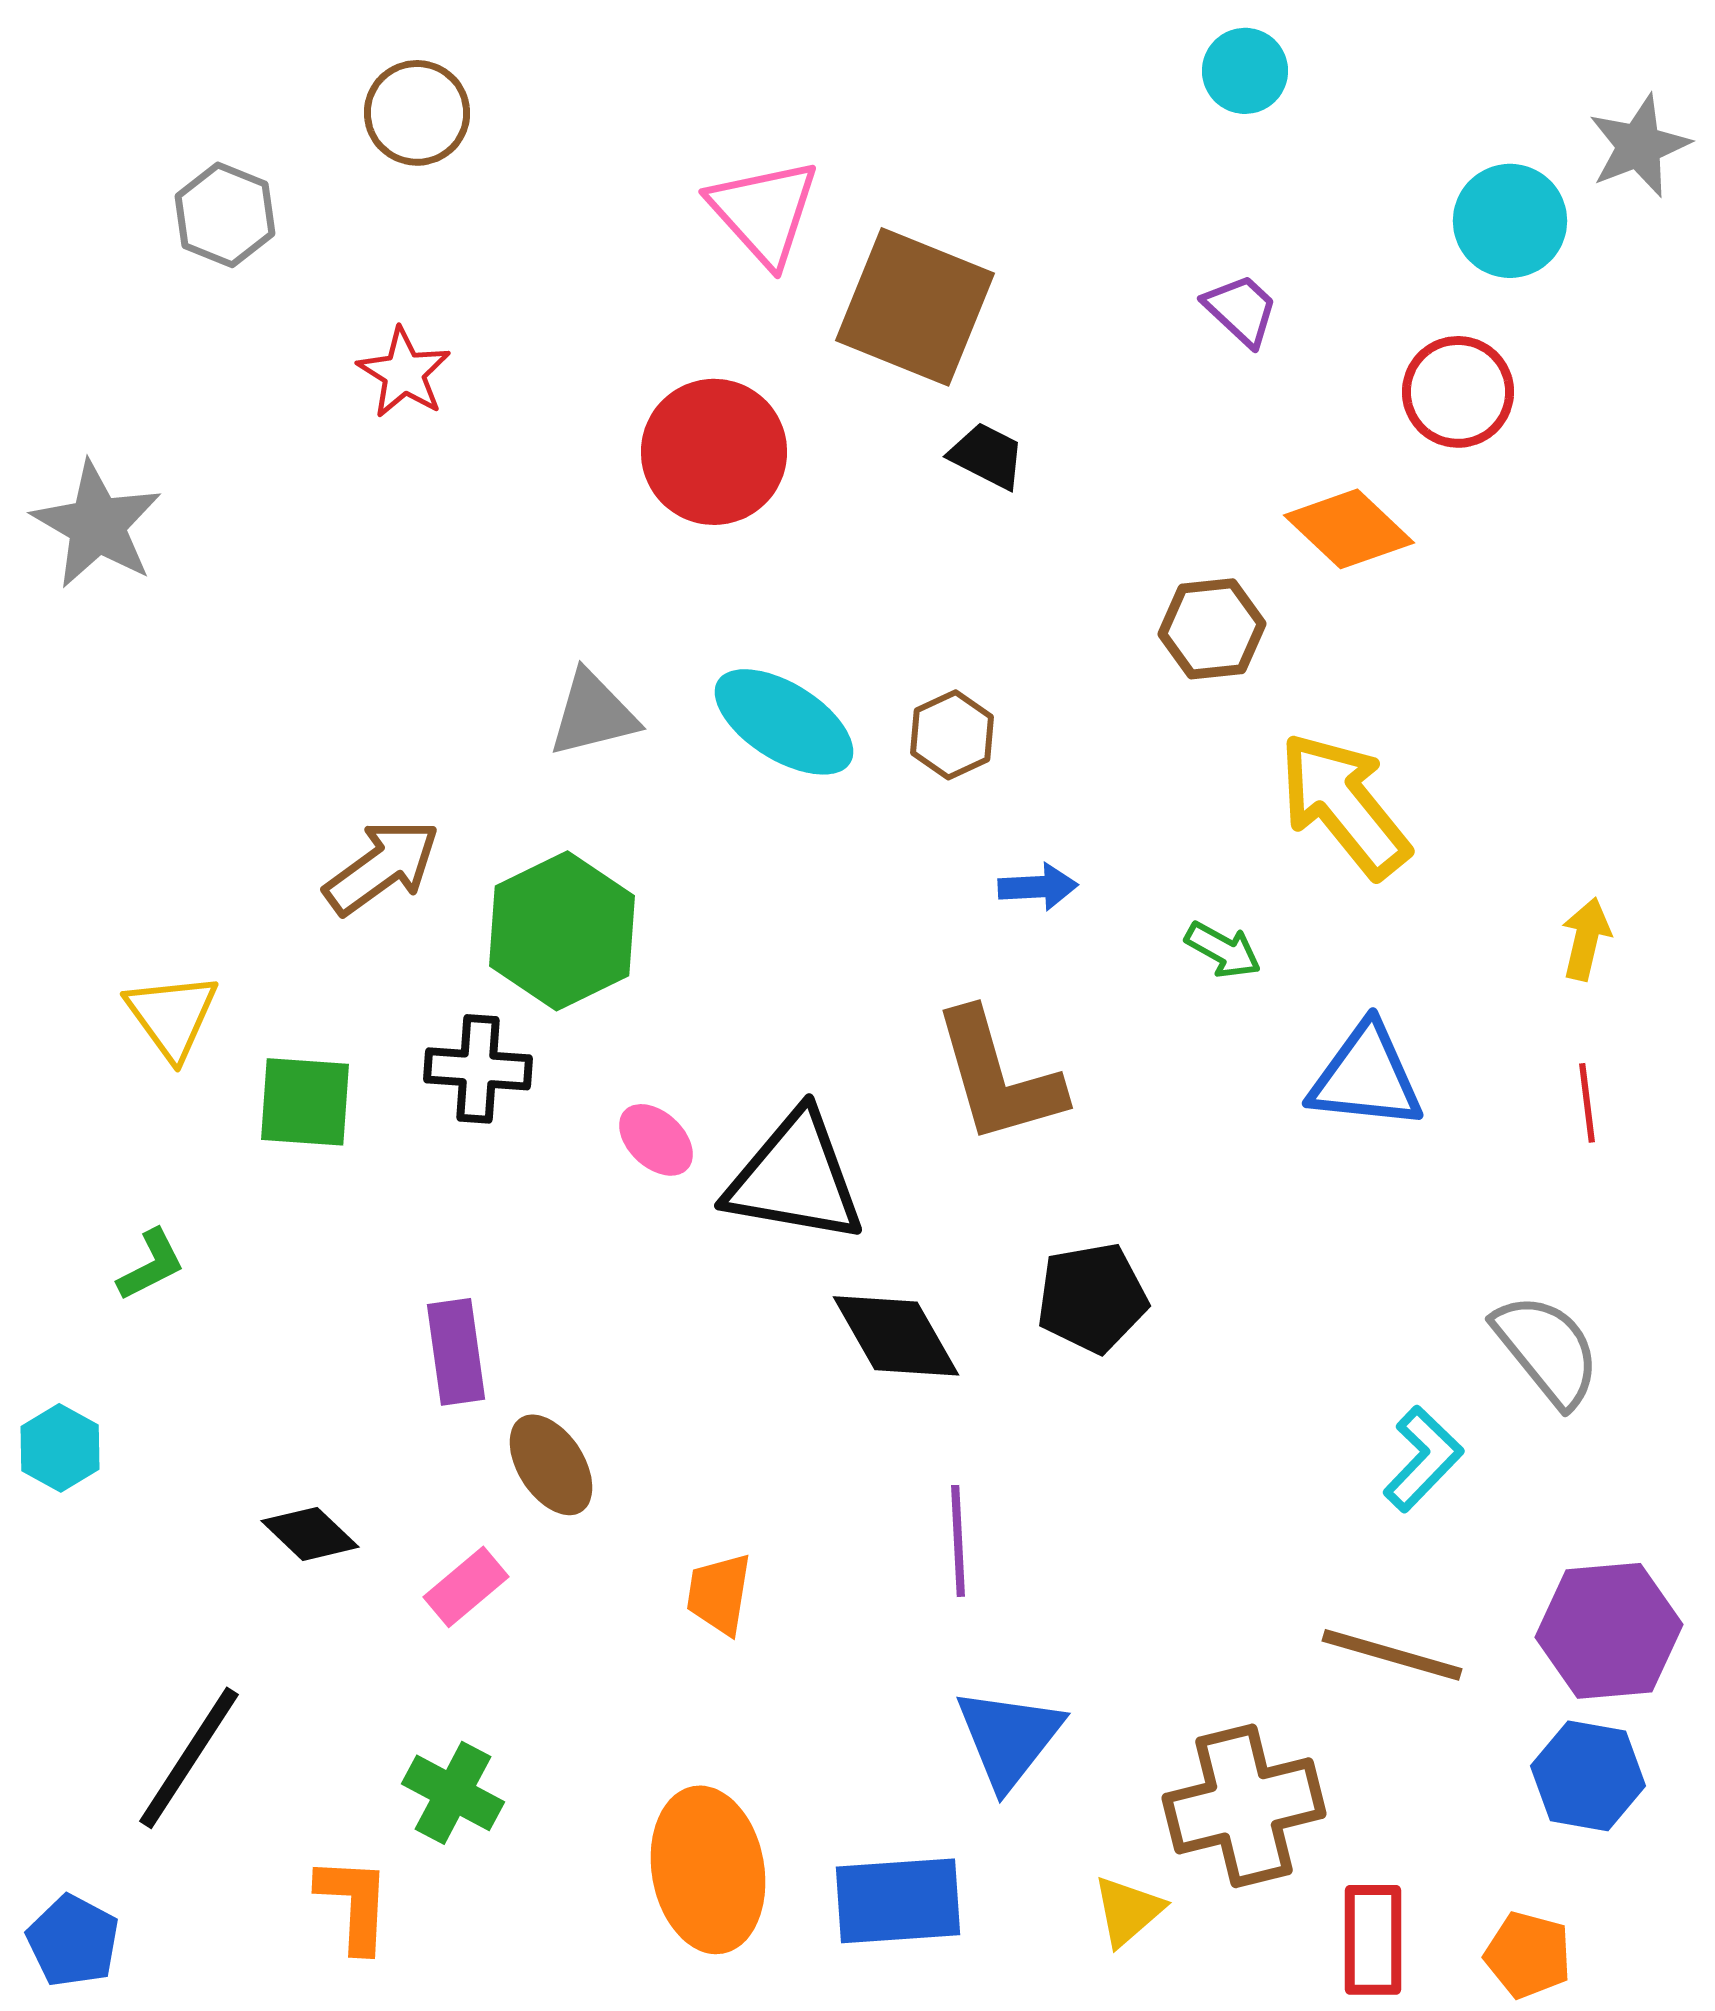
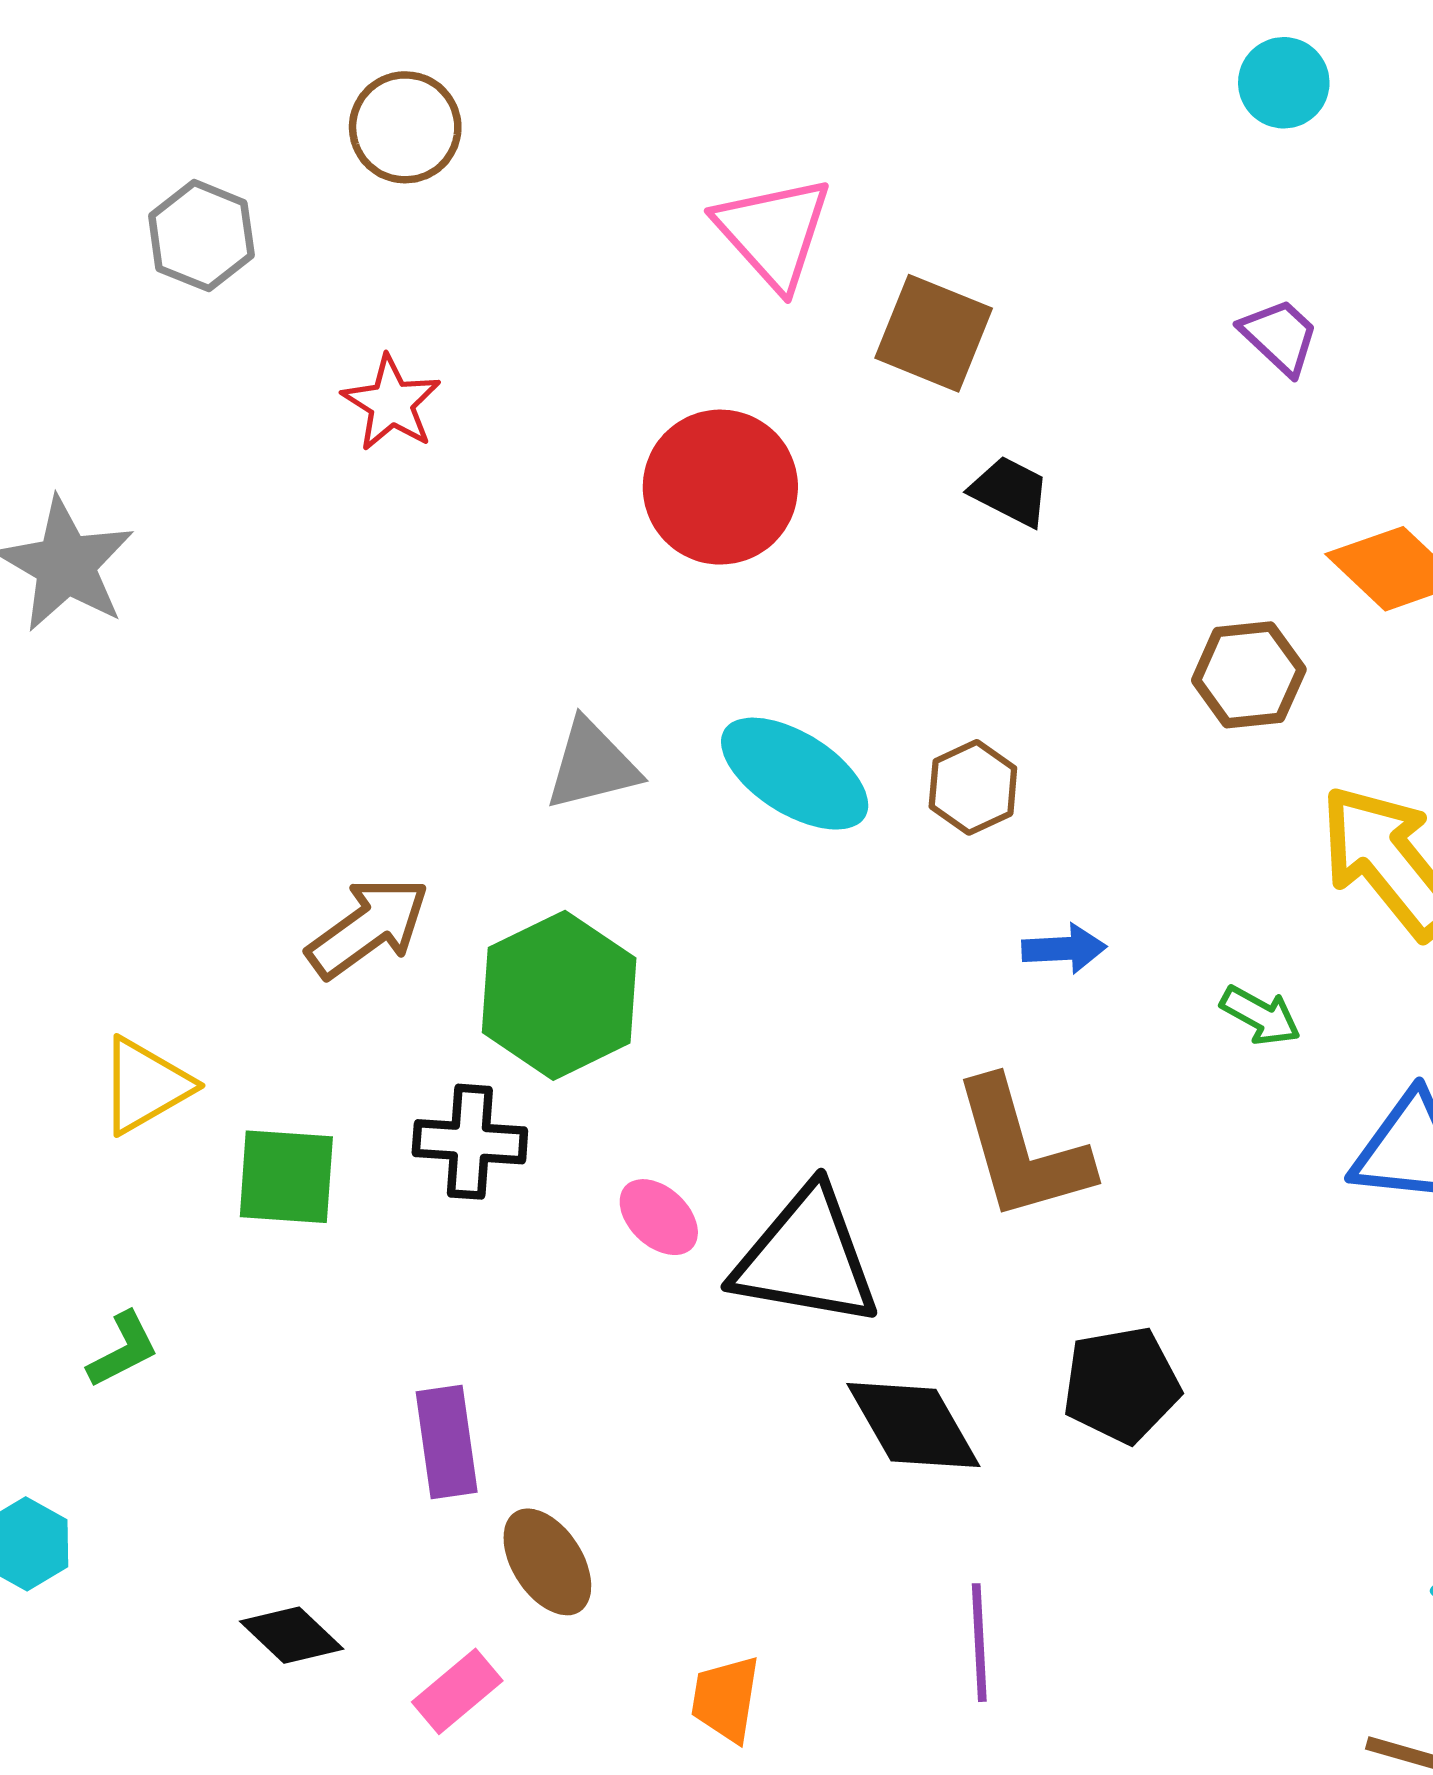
brown square: (915, 307) -> (934, 333), size x0.7
yellow triangle: (172, 1016) -> (145, 1086), turned 36

